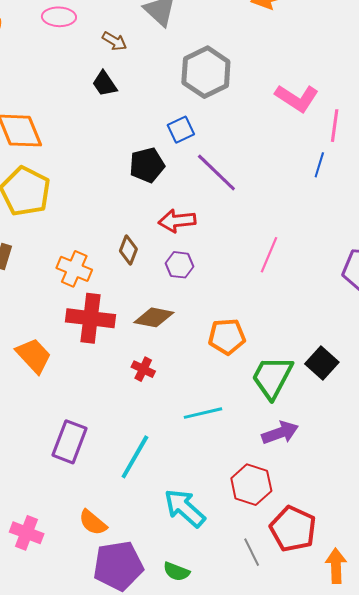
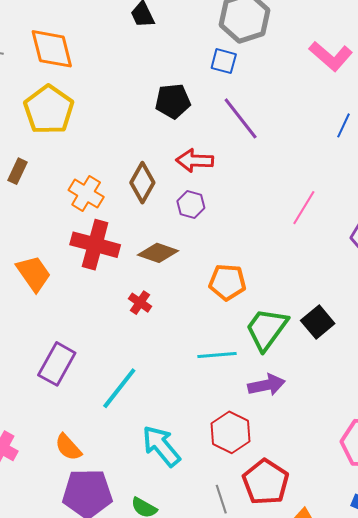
blue square: (181, 130) -> (224, 61), moved, turned 32
brown diamond: (128, 250) -> (142, 183), size x1.4
pink line: (269, 255) -> (304, 208), moved
cyan line: (203, 413) -> (217, 355), moved

